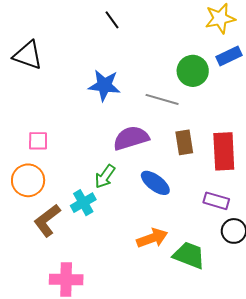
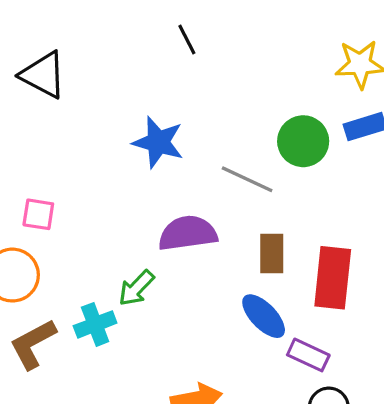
blue ellipse: (155, 183) -> (264, 316), moved

